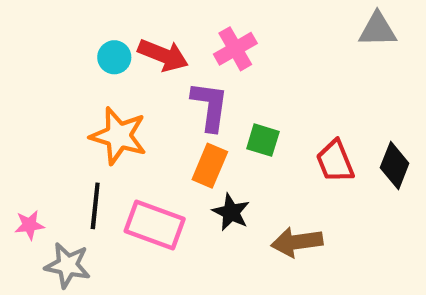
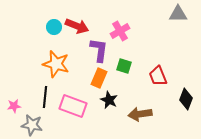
pink cross: (235, 49) -> (120, 31), moved
black diamond: (395, 166) -> (186, 99), moved

